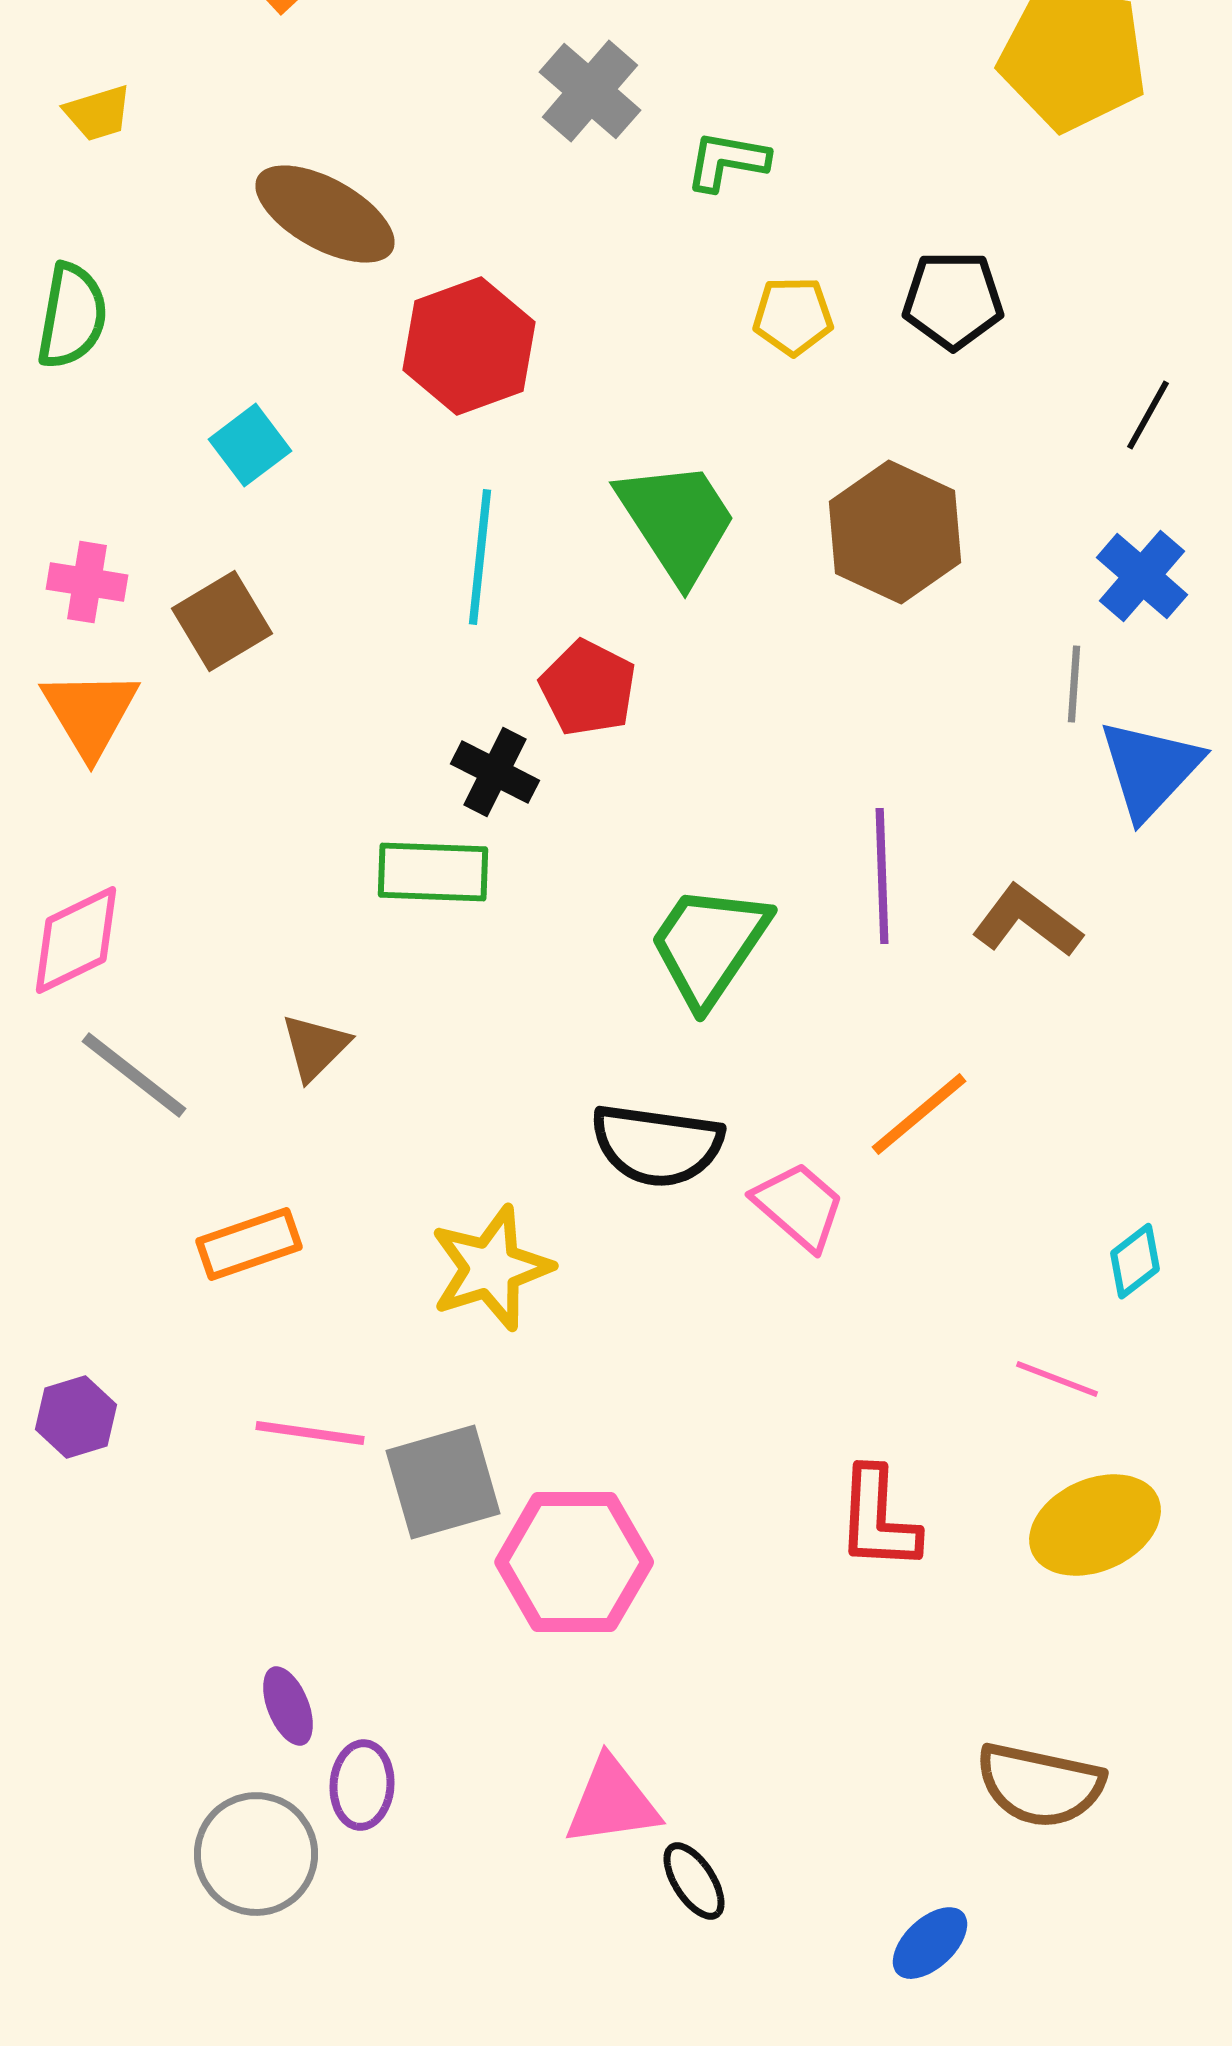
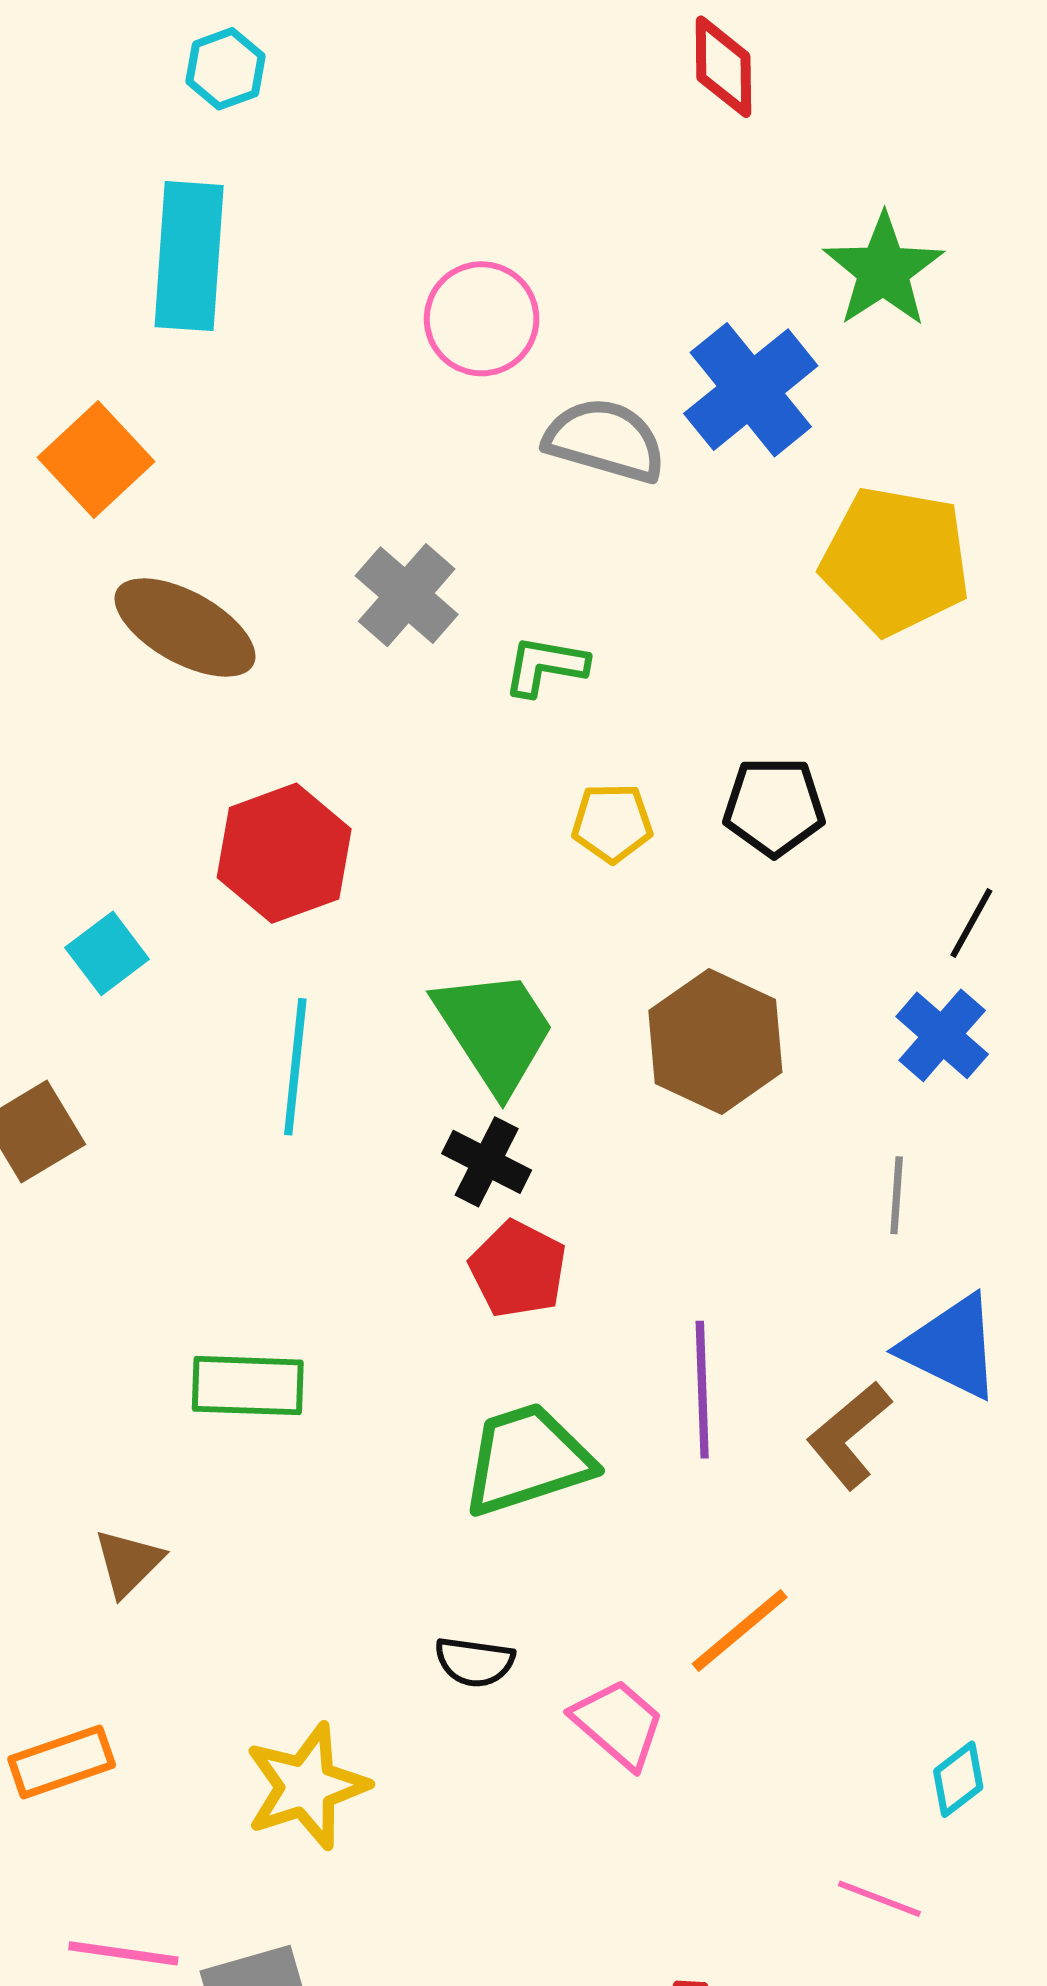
brown ellipse: (325, 214) -> (185, 628), moved
cyan square: (250, 445) -> (107, 953), moved
blue cross: (1142, 576) -> (942, 1035), moved
red pentagon: (588, 688) -> (518, 1269), moved
blue triangle: (1150, 769) -> (951, 1347), moved, turned -47
black cross: (495, 772) -> (487, 1162), moved
brown L-shape: (1027, 921) -> (849, 1435), turned -77
green trapezoid: (709, 945) -> (527, 1459), turned 38
black semicircle: (657, 1145) -> (474, 1662), size x0.6

